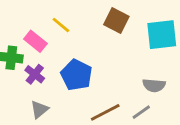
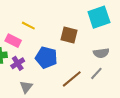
brown square: (116, 21) -> (69, 35), moved
purple cross: (35, 74) -> (18, 63), turned 32

